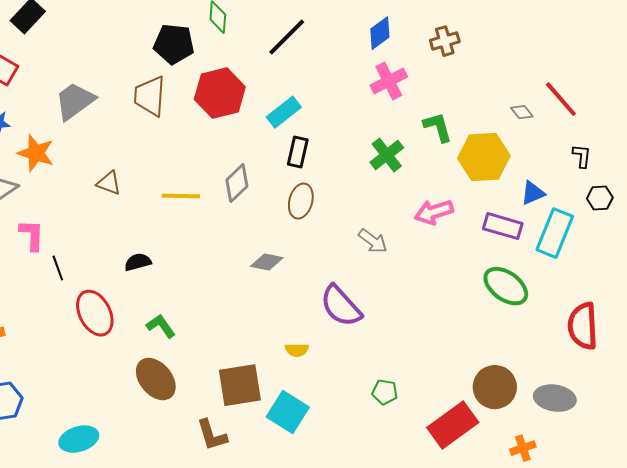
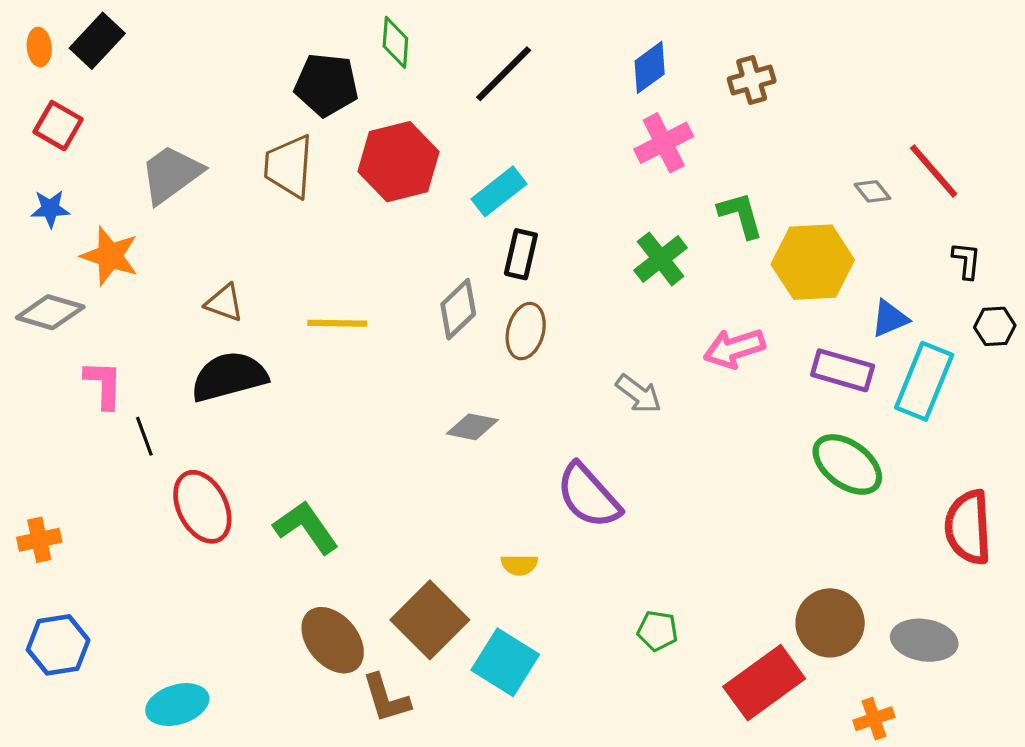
gray diamond: (237, 183) -> (458, 309), moved
black semicircle: (138, 262) -> (229, 377), moved, size x1.8
green L-shape: (161, 326) -> (306, 527), size x1.4
brown ellipse: (156, 379) -> (333, 640), moved
brown square: (240, 385) -> (430, 620), turned -36

